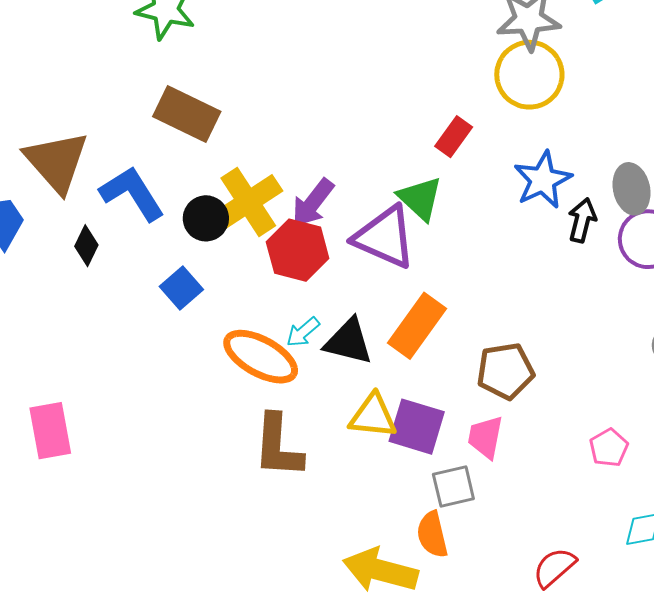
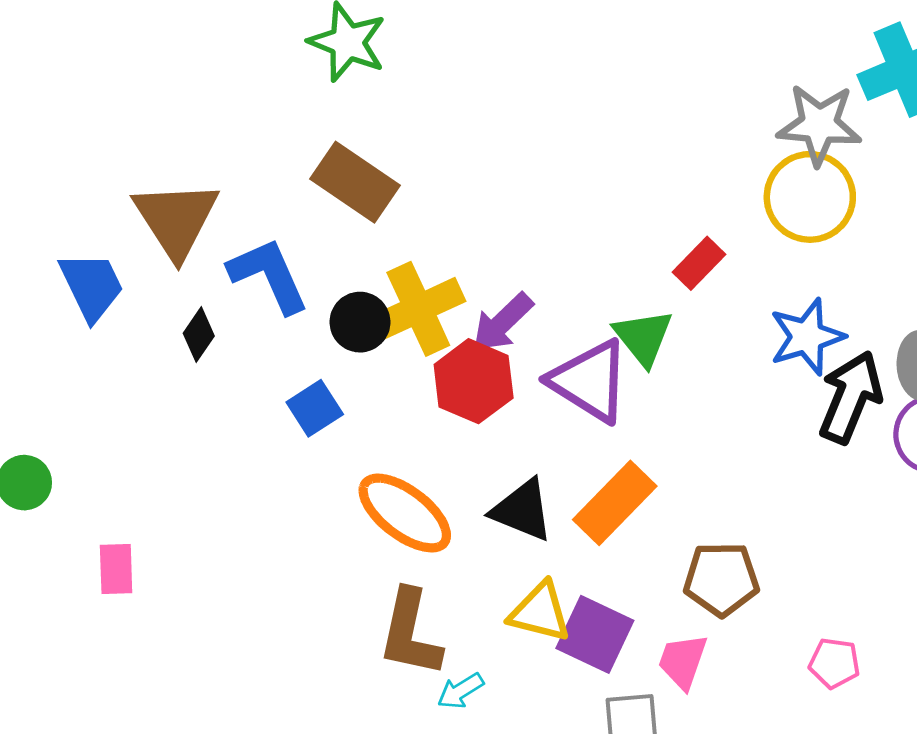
black arrow: (582, 220) -> (850, 397), size x1.6
cyan arrow: (303, 332) -> (460, 691), moved
pink rectangle: (50, 431) -> (116, 569), size x0.7
pink pentagon: (609, 448) -> (834, 663), moved, turned 30

